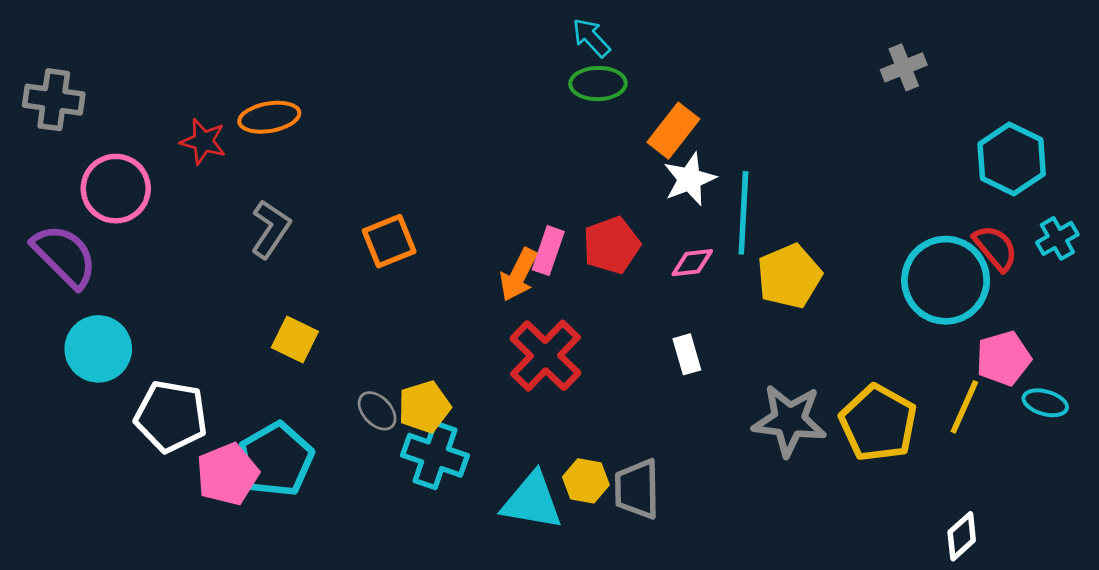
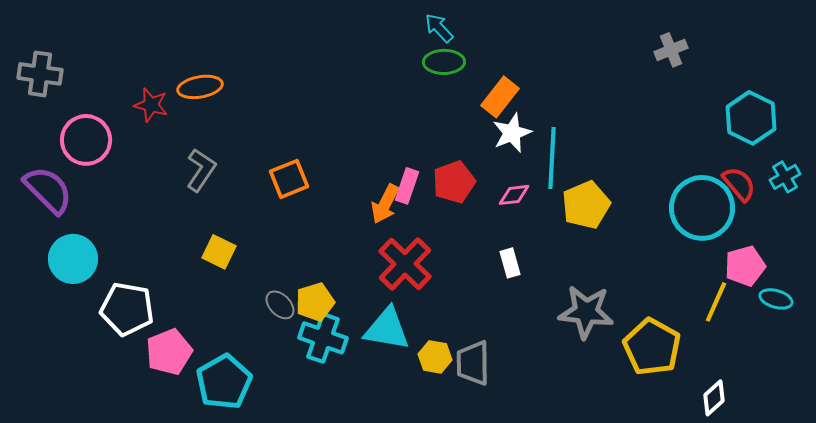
yellow pentagon: (878, 423) -> (652, 347), moved
cyan pentagon: (276, 459) -> (224, 382), moved
cyan triangle: (532, 501) -> (387, 329), moved

